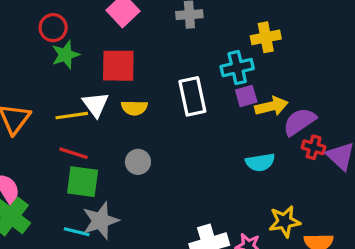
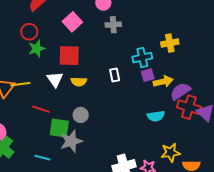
yellow cross: (266, 37) -> (170, 43), moved
white rectangle: (192, 96) -> (115, 75), size x0.6
yellow line: (72, 116) -> (20, 84), moved
red cross: (314, 147) -> (189, 107), size x1.6
green square: (83, 182) -> (59, 128), moved
gray star: (100, 221) -> (71, 141), moved

